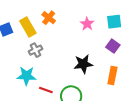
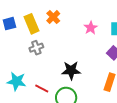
black star: (83, 64) -> (71, 70), moved
cyan star: (26, 76) -> (16, 81), moved

